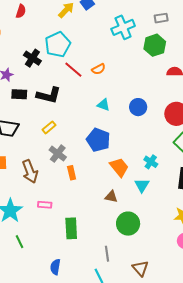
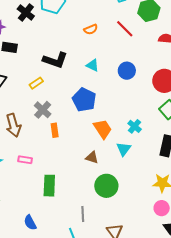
red line: (73, 70) -> (125, 29), moved
black L-shape: (49, 95) -> (55, 60), moved
blue semicircle: (55, 267) -> (30, 223), turned -42

